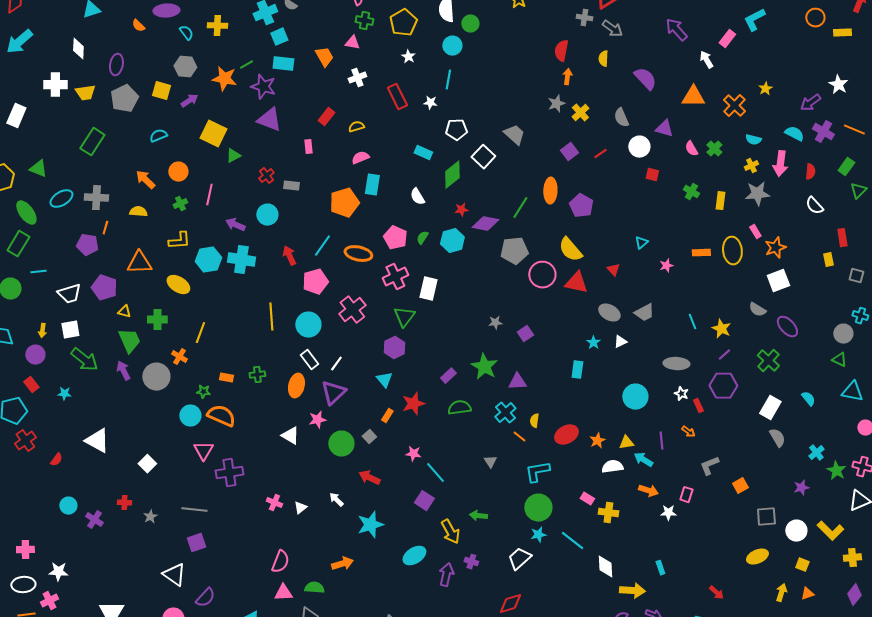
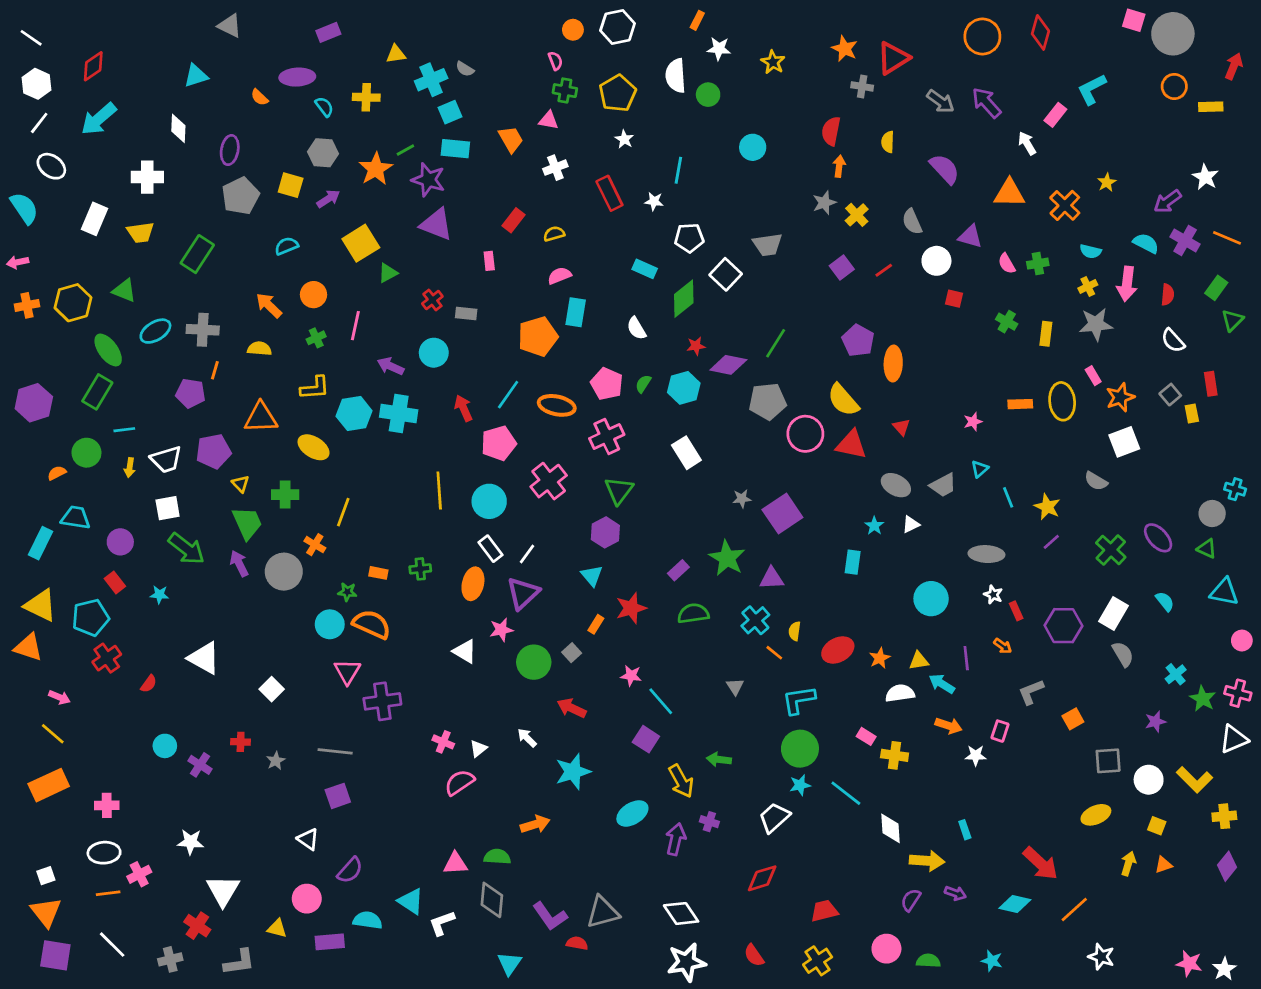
gray arrow: (612, 29) -> (941, 101), moved
cyan circle: (452, 46) -> (753, 147), moved
orange star: (224, 79) -> (376, 169), turned 30
yellow trapezoid: (85, 93) -> (141, 232), moved
yellow square: (213, 134) -> (361, 243), turned 32
gray trapezoid: (514, 135) -> (768, 245), turned 130
green cross: (714, 149) -> (1038, 264), turned 35
orange ellipse: (550, 191) -> (893, 364), moved
cyan triangle: (641, 243) -> (980, 469), moved
gray square: (856, 276) -> (1170, 395), moved, turned 35
purple pentagon: (104, 288) -> (214, 451), turned -30
white rectangle: (428, 289) -> (686, 453), moved, turned -45
yellow triangle: (124, 312) -> (241, 484), turned 32
purple ellipse: (787, 327) -> (1158, 538), moved
yellow arrow: (42, 331) -> (130, 468), moved
purple square: (525, 334) -> (782, 513), size x1.8
purple hexagon: (723, 386) -> (1063, 626), moved
pink semicircle: (280, 562) -> (459, 782), moved, turned -145
white star: (58, 572) -> (191, 842), moved
white triangle: (174, 575) -> (308, 839), size x0.7
red arrow: (716, 593) -> (1040, 863), size x1.8

